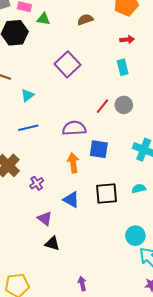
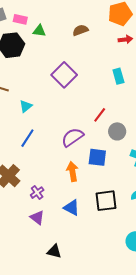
red arrow: (127, 40) -> (125, 39), moved
gray circle: (124, 105) -> (117, 131), moved
blue line: (28, 128) -> (27, 138), turned -42
purple semicircle: (74, 128) -> (72, 137), turned -30
purple triangle: (45, 218) -> (37, 218), moved

